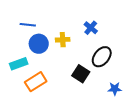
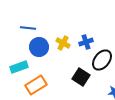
blue cross: (91, 28) -> (86, 42), moved, turned 32
yellow cross: (63, 40) -> (63, 43), turned 32

